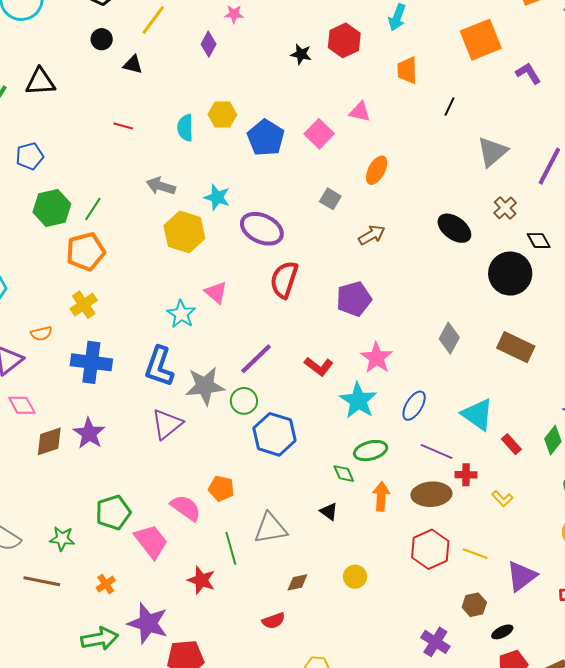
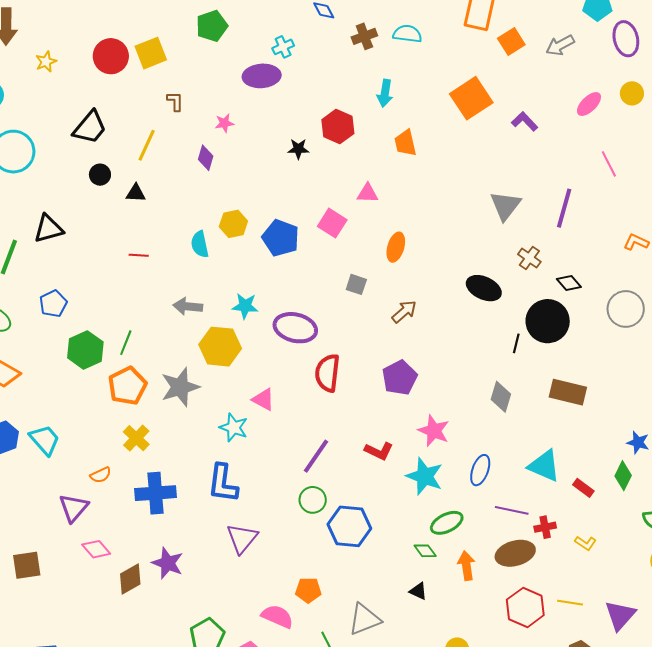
black line: (450, 106) -> (516, 343), moved
gray star: (205, 386) -> (180, 387), moved

